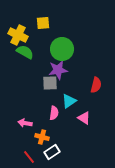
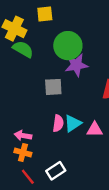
purple star: (58, 70) -> (76, 65), moved
cyan triangle: (69, 101) -> (73, 123), moved
pink triangle: (84, 118) -> (95, 129), turned -32
orange cross: (42, 137) -> (23, 153), moved

